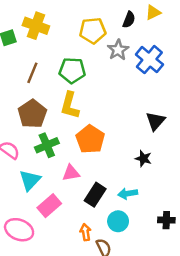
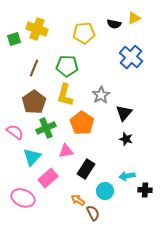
black semicircle: (129, 20) -> (114, 24), turned 80
gray star: (118, 50) -> (101, 95), moved
black triangle: (155, 121) -> (124, 113), moved
cyan arrow: (128, 194) -> (127, 176), moved
orange arrow: (85, 232) -> (78, 200), turned -48

